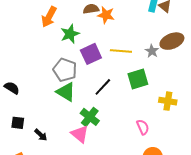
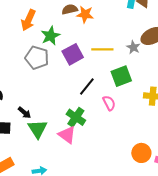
gray pentagon: (65, 70) -> (37, 58), moved
green triangle: (66, 92) -> (38, 129), moved, turned 30
pink semicircle: (143, 127) -> (109, 103), moved
black arrow: (41, 135) -> (24, 113), moved

